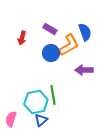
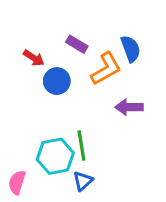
red arrow: (22, 38) -> (34, 58), turned -72
blue circle: (51, 53) -> (57, 81), moved
blue triangle: (41, 120) -> (83, 181), moved

